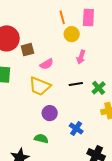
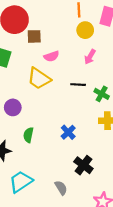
green cross: (99, 88) -> (102, 94), turned -32
purple circle: (50, 113) -> (13, 107), moved
green semicircle: (41, 139) -> (28, 135), turned -104

